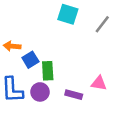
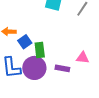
purple circle: (40, 92) -> (34, 68), size x1.5

